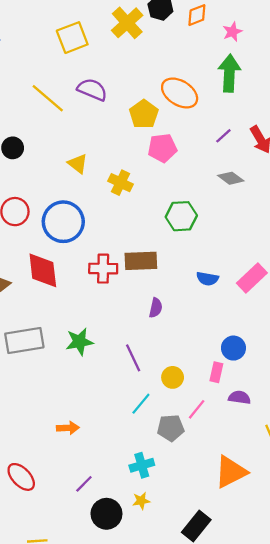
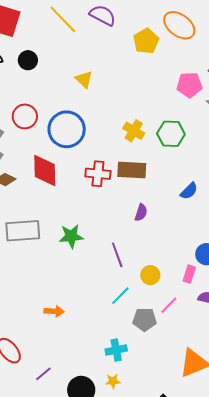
pink pentagon: (162, 148) -> (189, 85), moved
yellow cross: (120, 183) -> (134, 131), moved
blue semicircle: (207, 279) -> (189, 191), turned -60
purple line: (84, 484) -> (43, 374), moved

